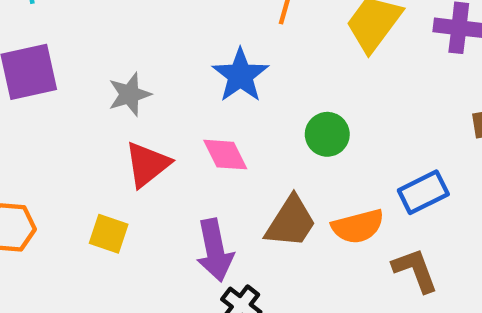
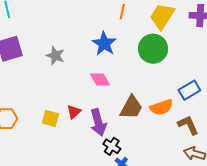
gray star: (130, 94) -> (55, 56), turned -30
green circle: (327, 134) -> (153, 49), moved, size x1.5
red triangle: (147, 164) -> (74, 112), moved, size x0.7

